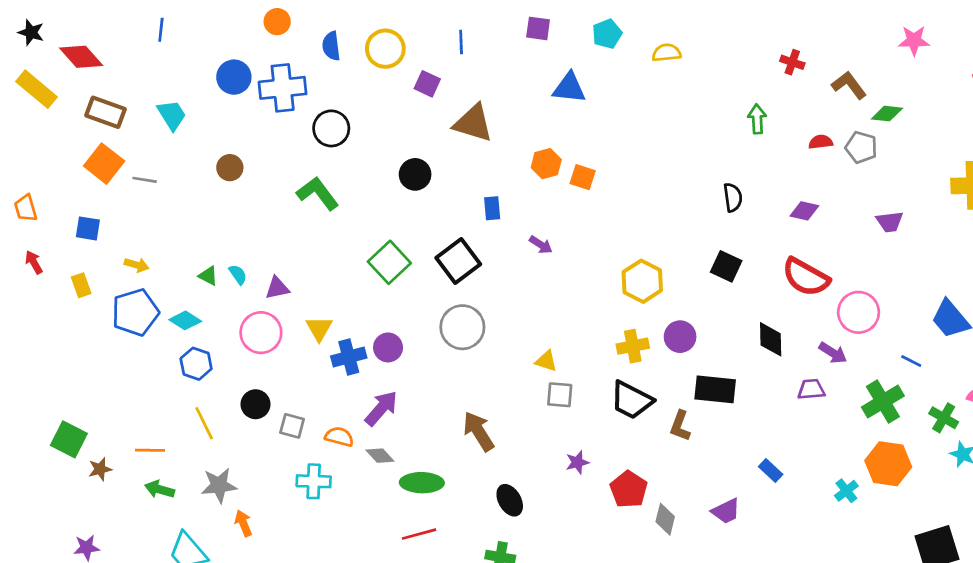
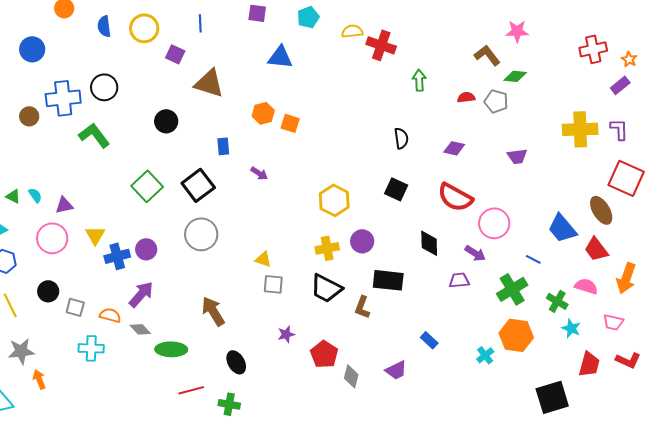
pink star: (914, 41) -> (517, 31), moved
red cross: (792, 62) -> (381, 45), moved, size x1.6
blue cross: (283, 88) -> (63, 98), moved
red line: (419, 534) -> (191, 390), moved

